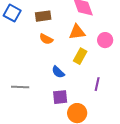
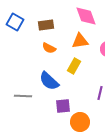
yellow rectangle: (80, 56) -> (74, 66), moved
blue semicircle: (58, 72) -> (49, 81), moved, size x1.5

